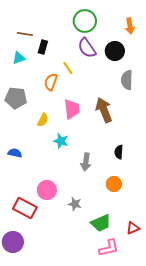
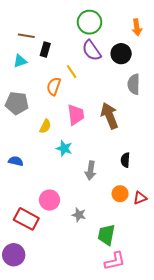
green trapezoid: (101, 223) -> (106, 235), turned 125
red triangle: (133, 228) -> (140, 198), moved

